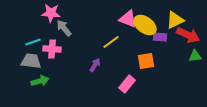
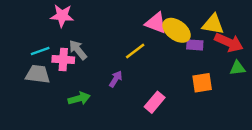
yellow triangle: (175, 20) -> (213, 24), turned 36
gray arrow: (64, 28) -> (78, 50), moved
orange square: (146, 61) -> (202, 83), moved
green arrow: (40, 81) -> (79, 98), moved

